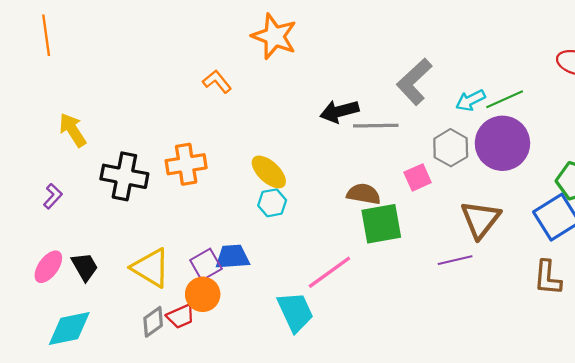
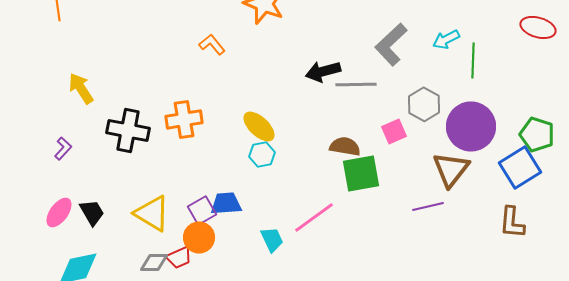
green line: (505, 99) -> (473, 60), turned -64
cyan arrow: (470, 100) -> (446, 39), moved
purple circle: (502, 143) -> (471, 126), moved
cyan trapezoid: (295, 312) -> (272, 239), moved, size x0.7
gray diamond: (153, 322) -> (154, 262), turned 36

